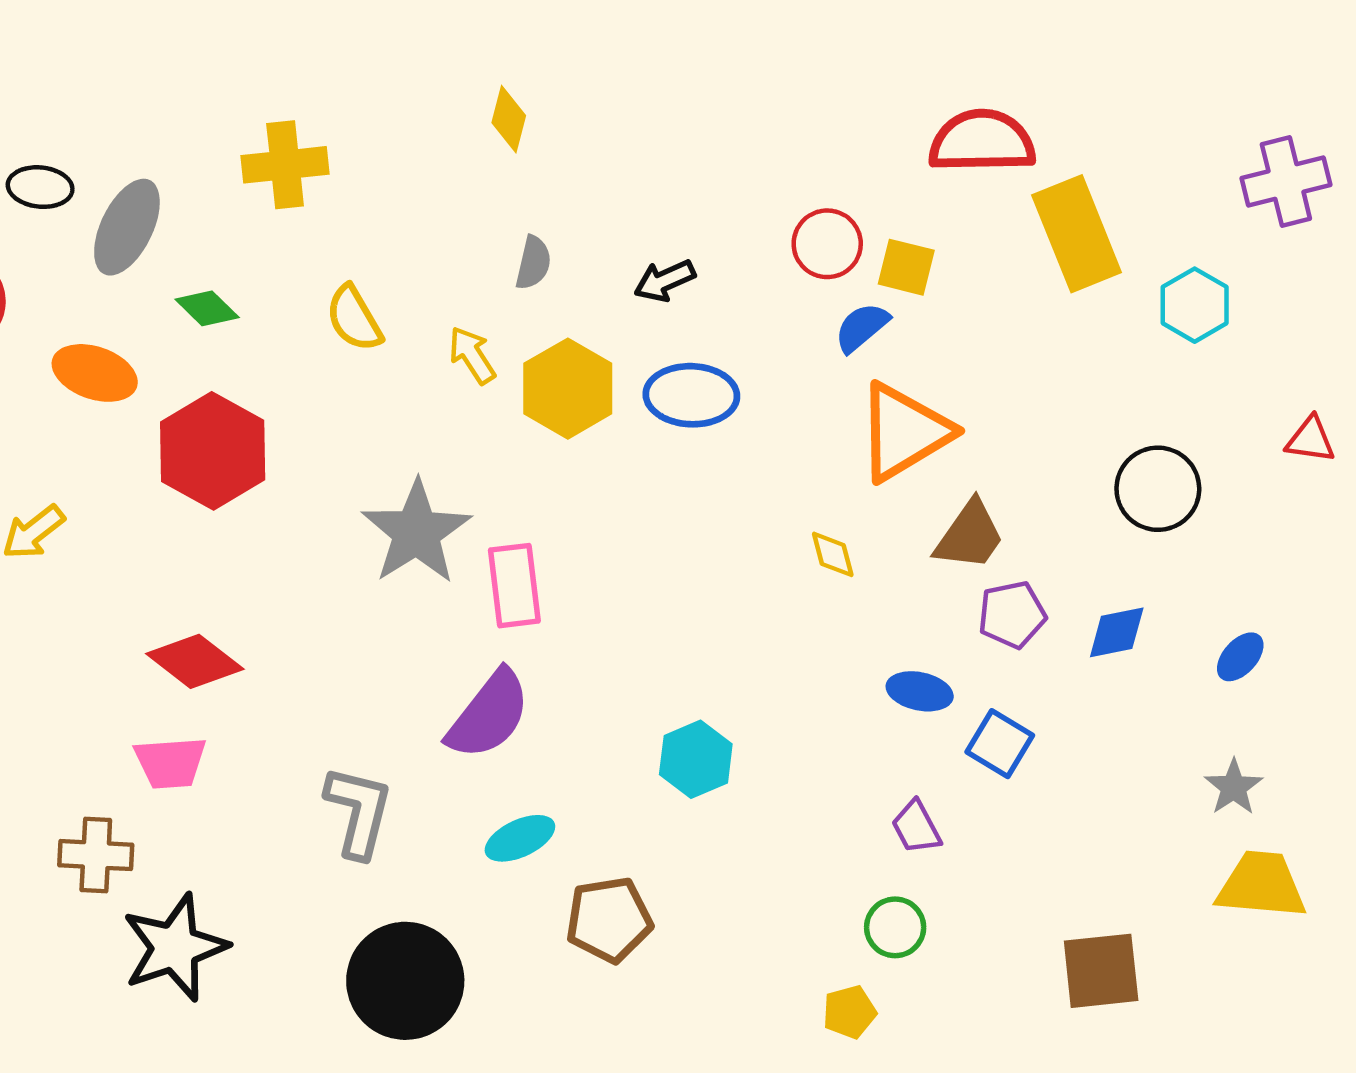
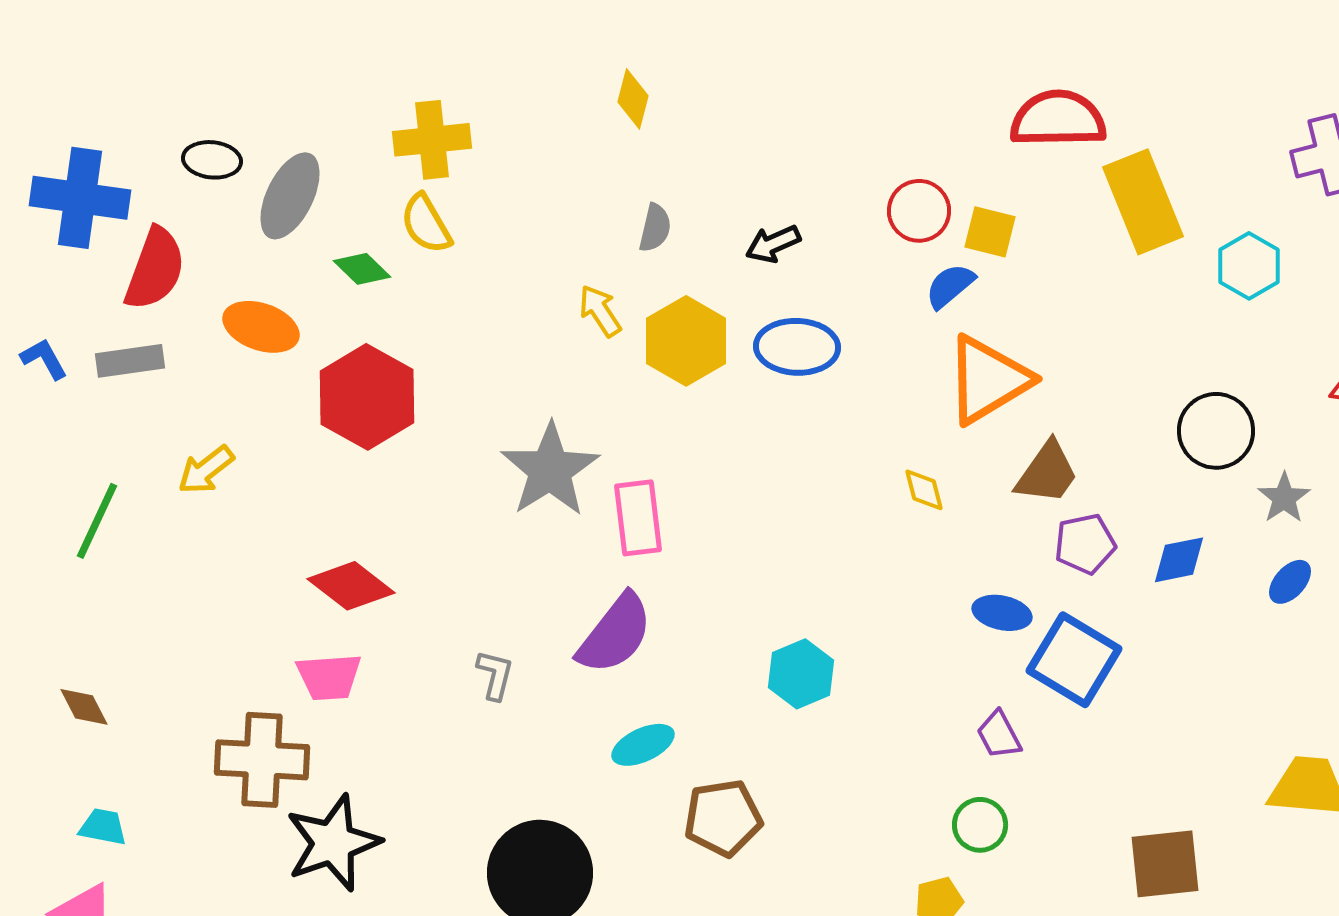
yellow semicircle: (354, 318) -> (426, 224), moved
blue square: (1000, 744) -> (1074, 660), size x1.5
gray star: (1234, 787) -> (1284, 498), moved
gray L-shape: (359, 812) -> (495, 675), moved, size x0.6
brown cross: (96, 855) -> (262, 760), size x1.4

